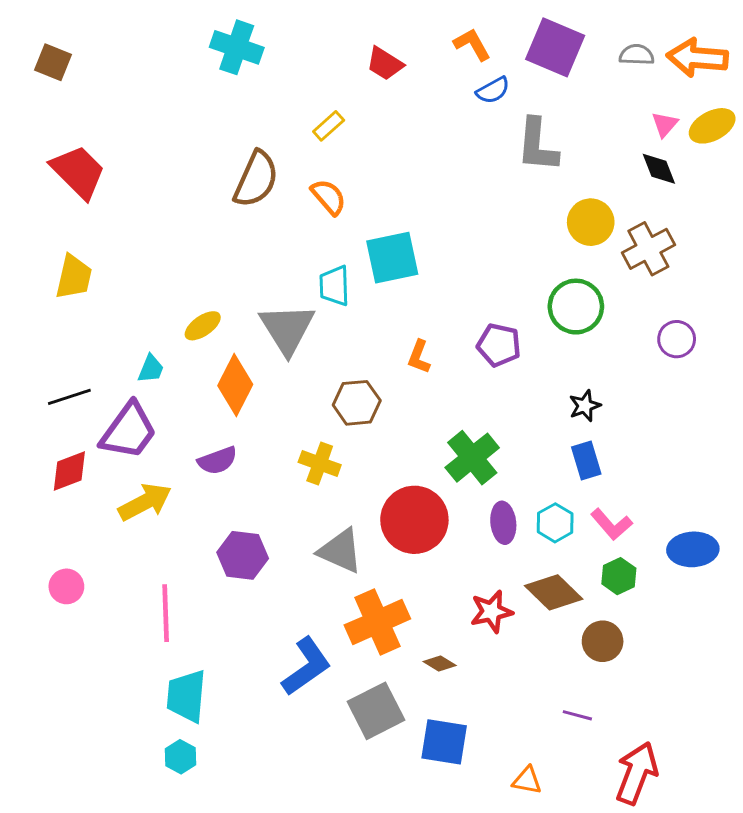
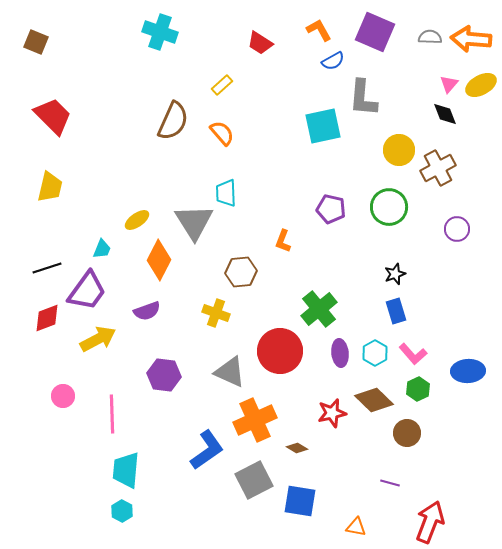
cyan square: (392, 258) -> (323, 126), moved
purple pentagon: (499, 345) -> (331, 209), moved
pink circle: (66, 586) -> (63, 396), moved

